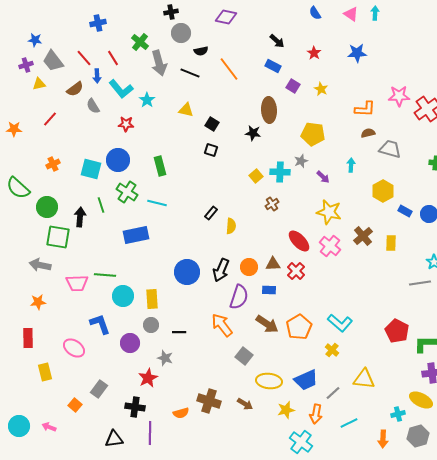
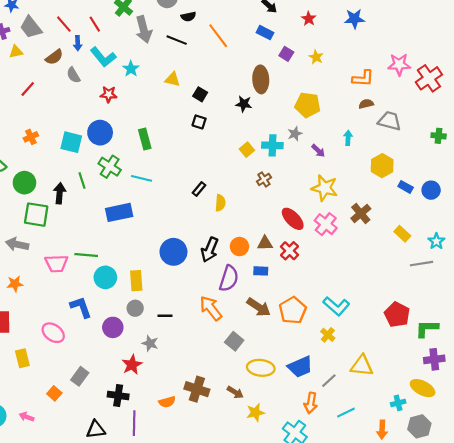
yellow rectangle: (391, 243) -> (402, 234), moved, turned -49
yellow star: (286, 410) -> (255, 413), moved

